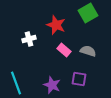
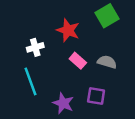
cyan line: (16, 83) -> (30, 81), moved

